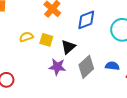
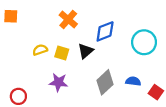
black triangle: (68, 47) -> (86, 51), moved
purple star: (57, 67) -> (58, 82), moved

